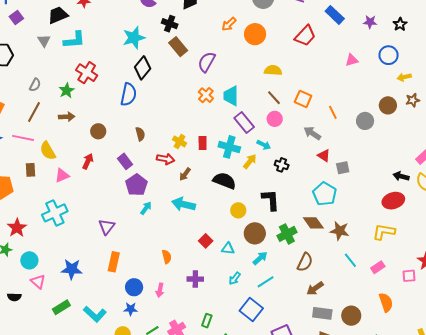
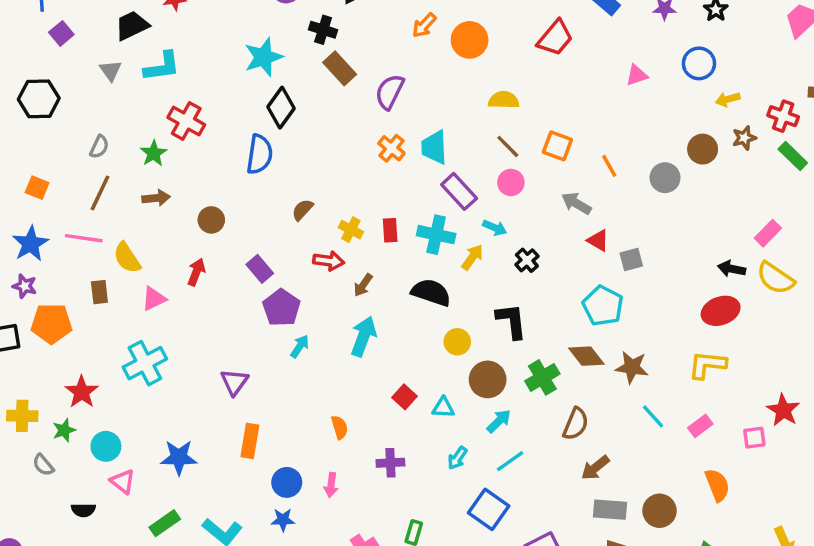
brown semicircle: (140, 134) -> (302, 210), moved, turned -120
black cross: (282, 165) -> (527, 260), turned 32
cyan arrow: (184, 204) -> (364, 336), turned 100

